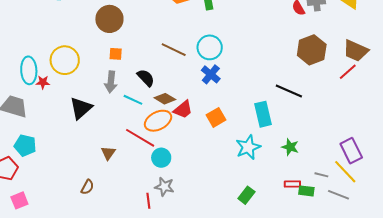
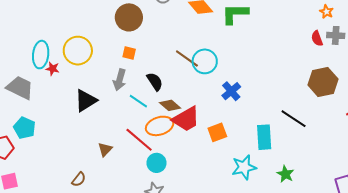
cyan circle: (210, 47) -> (205, 61), moved
blue cross: (211, 74) -> (231, 91), moved
red trapezoid: (183, 110) -> (186, 119), size x1.4

